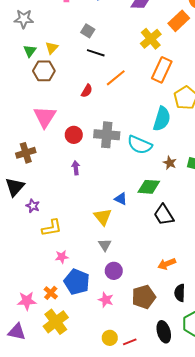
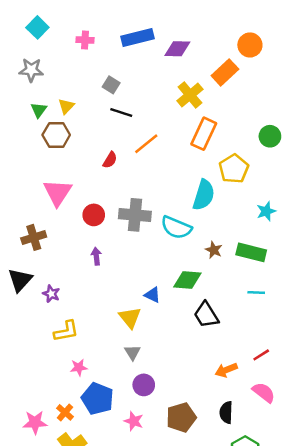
purple star: (33, 206) -> (51, 294), moved
orange arrow: (167, 264) -> (226, 370), moved

